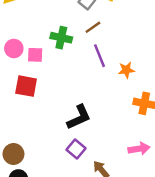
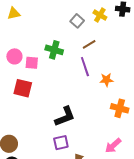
brown line: (93, 27) -> (89, 44), moved
purple square: (76, 149) -> (61, 143), turned 35
pink arrow: (139, 149) -> (113, 146), turned 144

